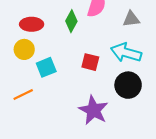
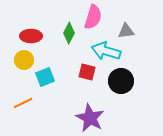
cyan arrow: (126, 53) -> (106, 51), moved
black circle: (128, 85) -> (121, 81), moved

